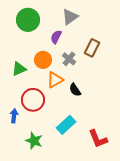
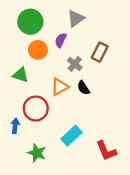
orange circle: (43, 60) -> (38, 50), moved
green triangle: (19, 69) -> (21, 75), turned 42
black semicircle: (75, 90) -> (83, 88), moved

